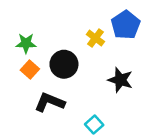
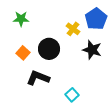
green star: (26, 43) -> (21, 19), moved
black star: (120, 80) -> (92, 50), moved

